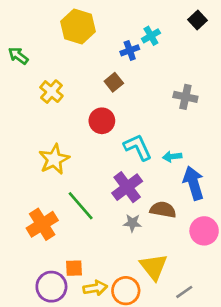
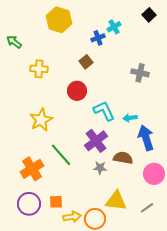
yellow cross: (51, 92) -> (39, 69), turned -36
yellow triangle: (154, 267) -> (116, 201), turned -45
purple circle: (51, 287) -> (29, 204), moved
gray line: (184, 292) -> (147, 208), moved

